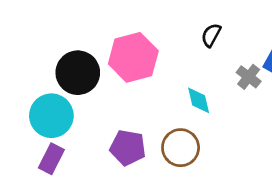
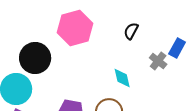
pink hexagon: (133, 57) -> (75, 28), moved

